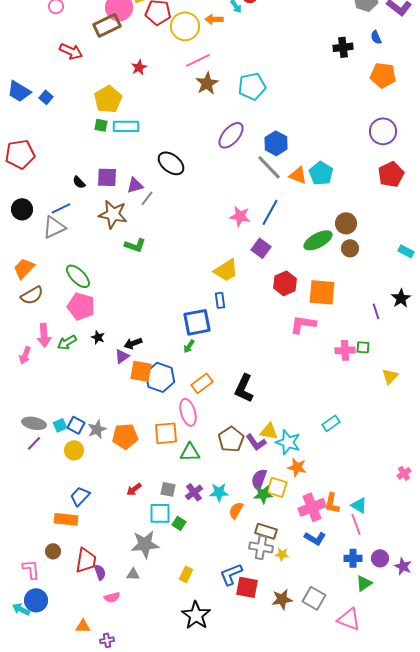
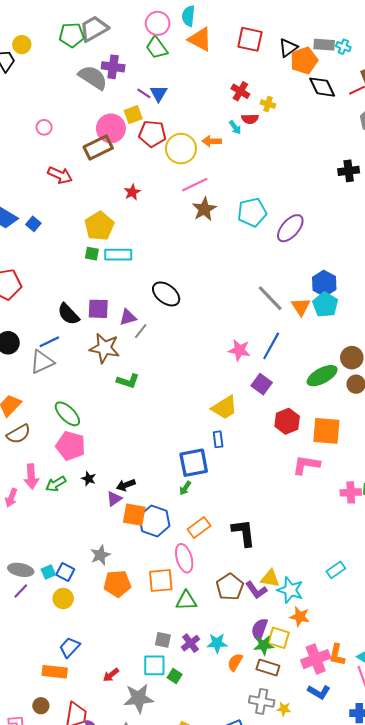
purple ellipse: (231, 135) -> (290, 228), moved
blue hexagon: (276, 143) -> (324, 283), moved
orange triangle: (298, 175) -> (301, 307), turned 36
black semicircle: (79, 182) -> (68, 314), size x1.6
black L-shape: (244, 388) -> (244, 533), turned 148
gray star: (97, 429) -> (100, 555), moved
red arrow: (134, 489) -> (111, 675), moved
brown rectangle: (266, 531) -> (268, 667), moved

